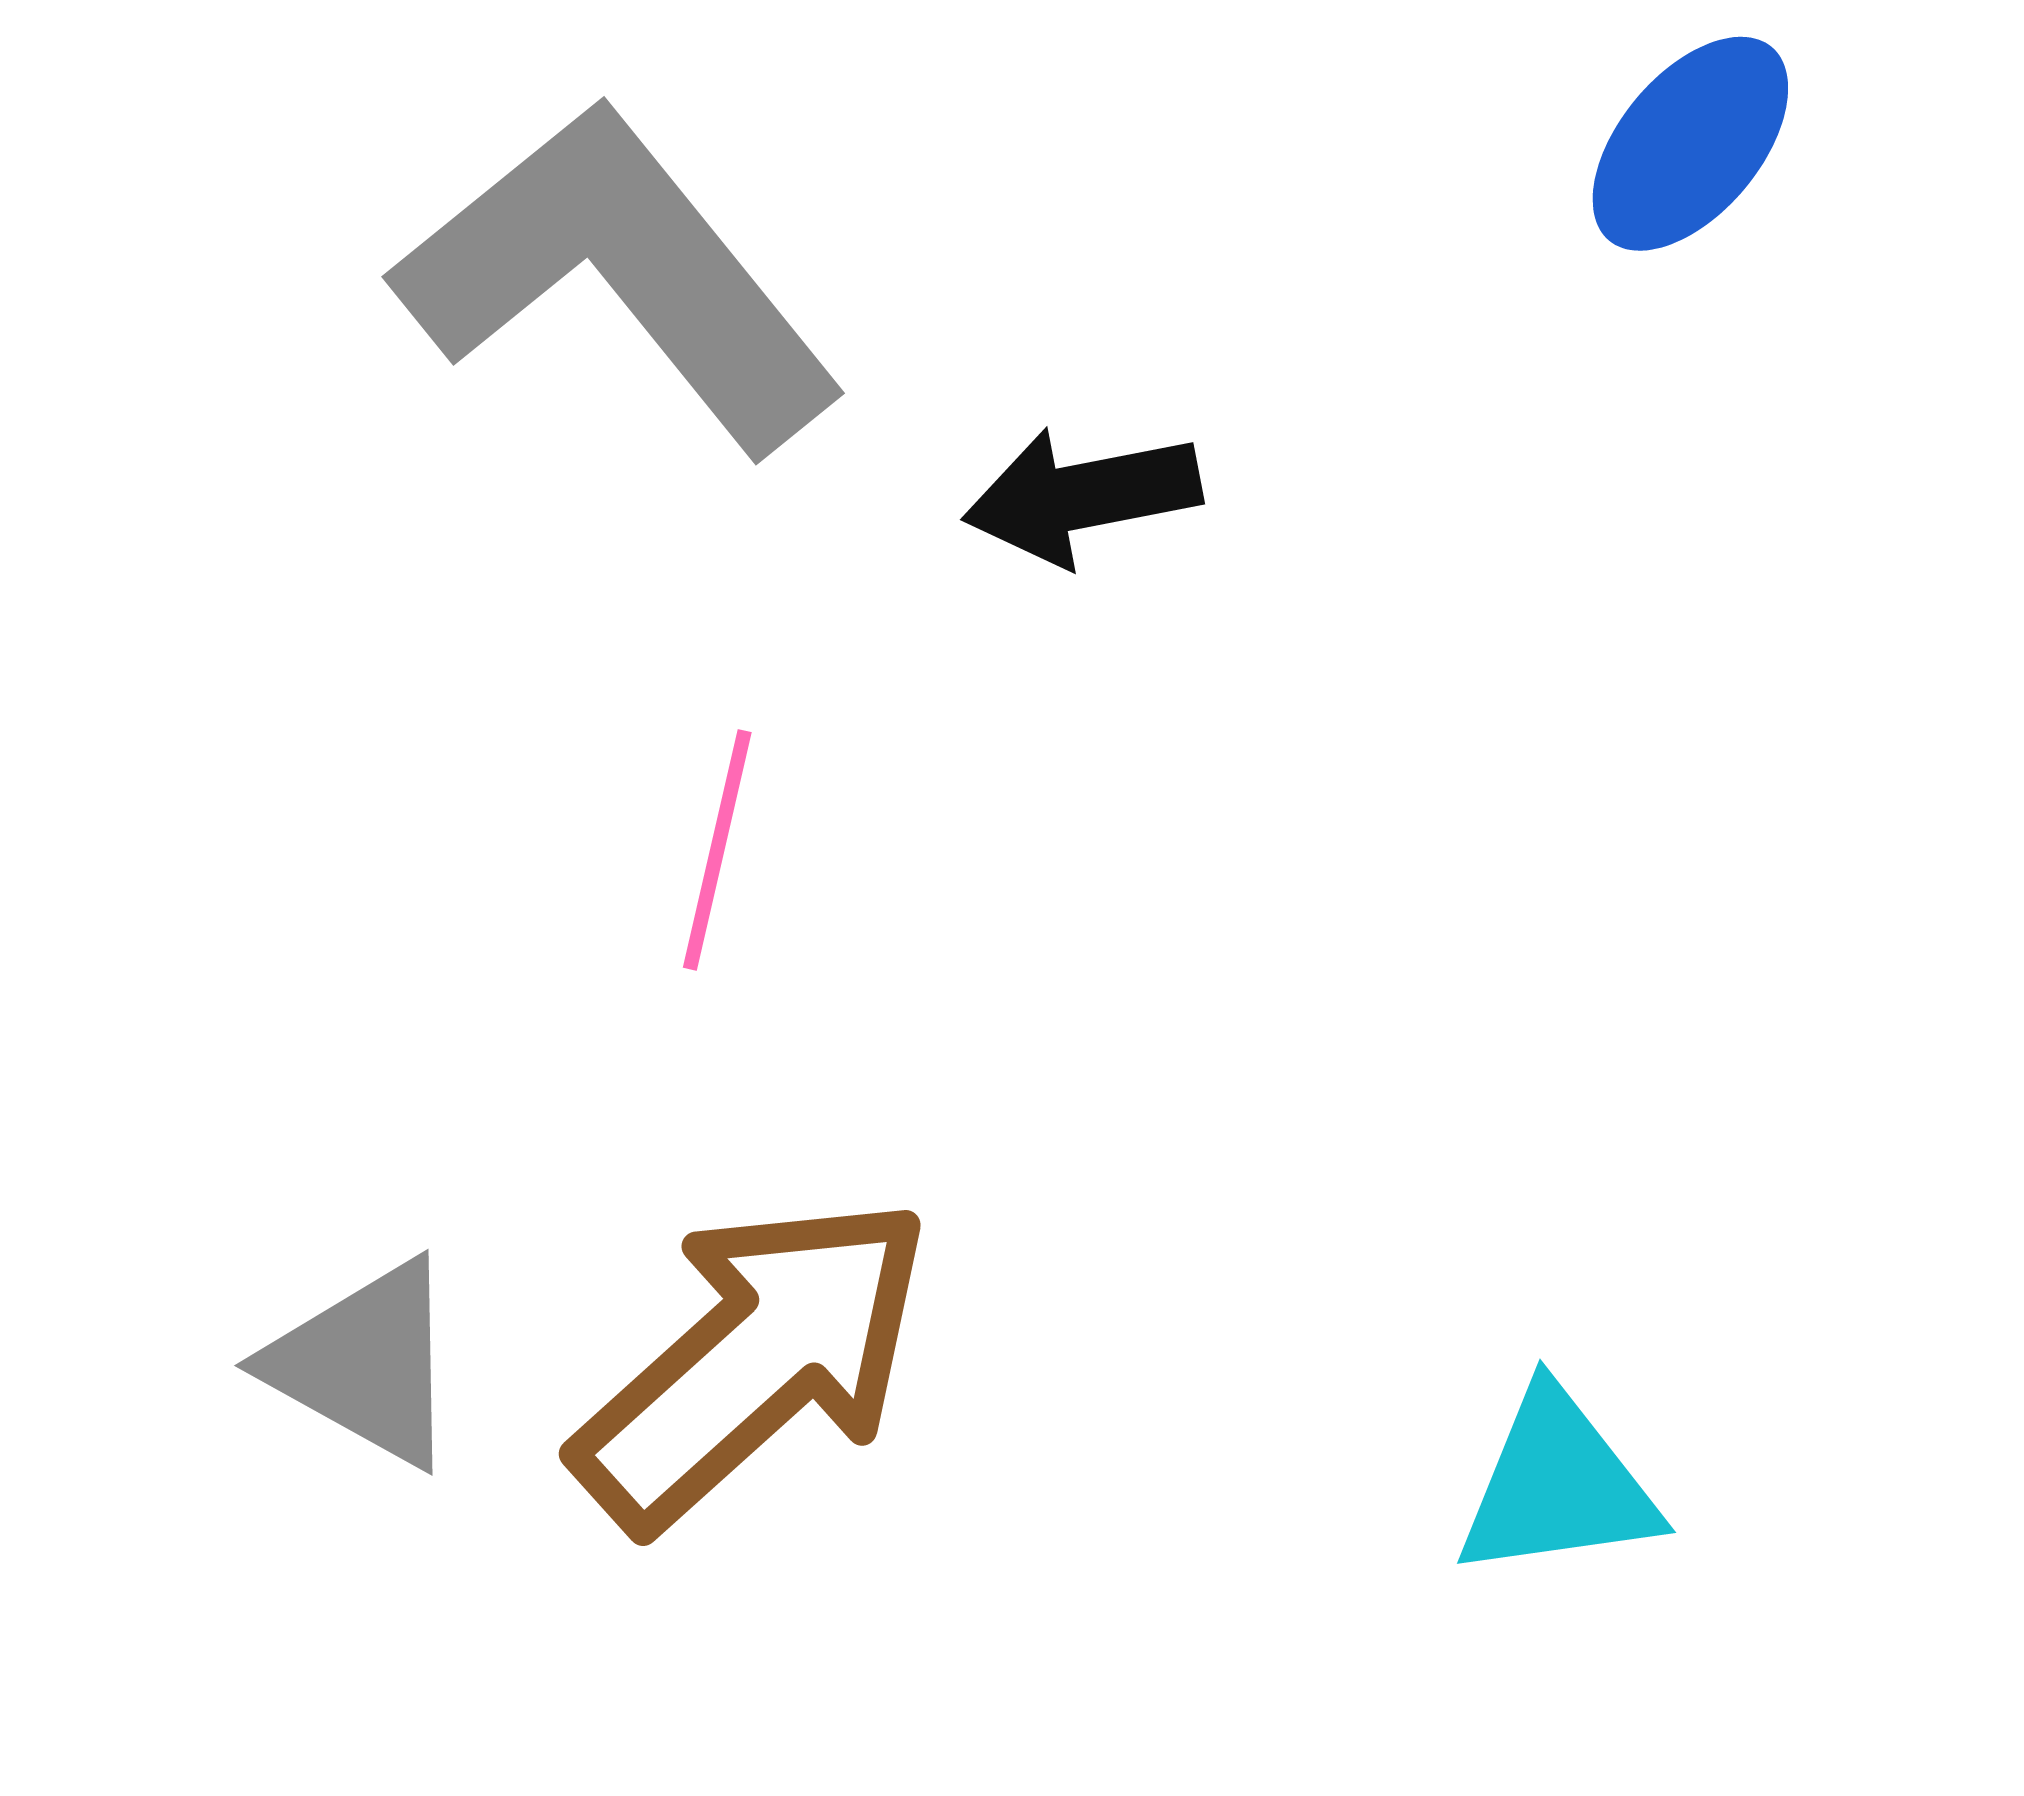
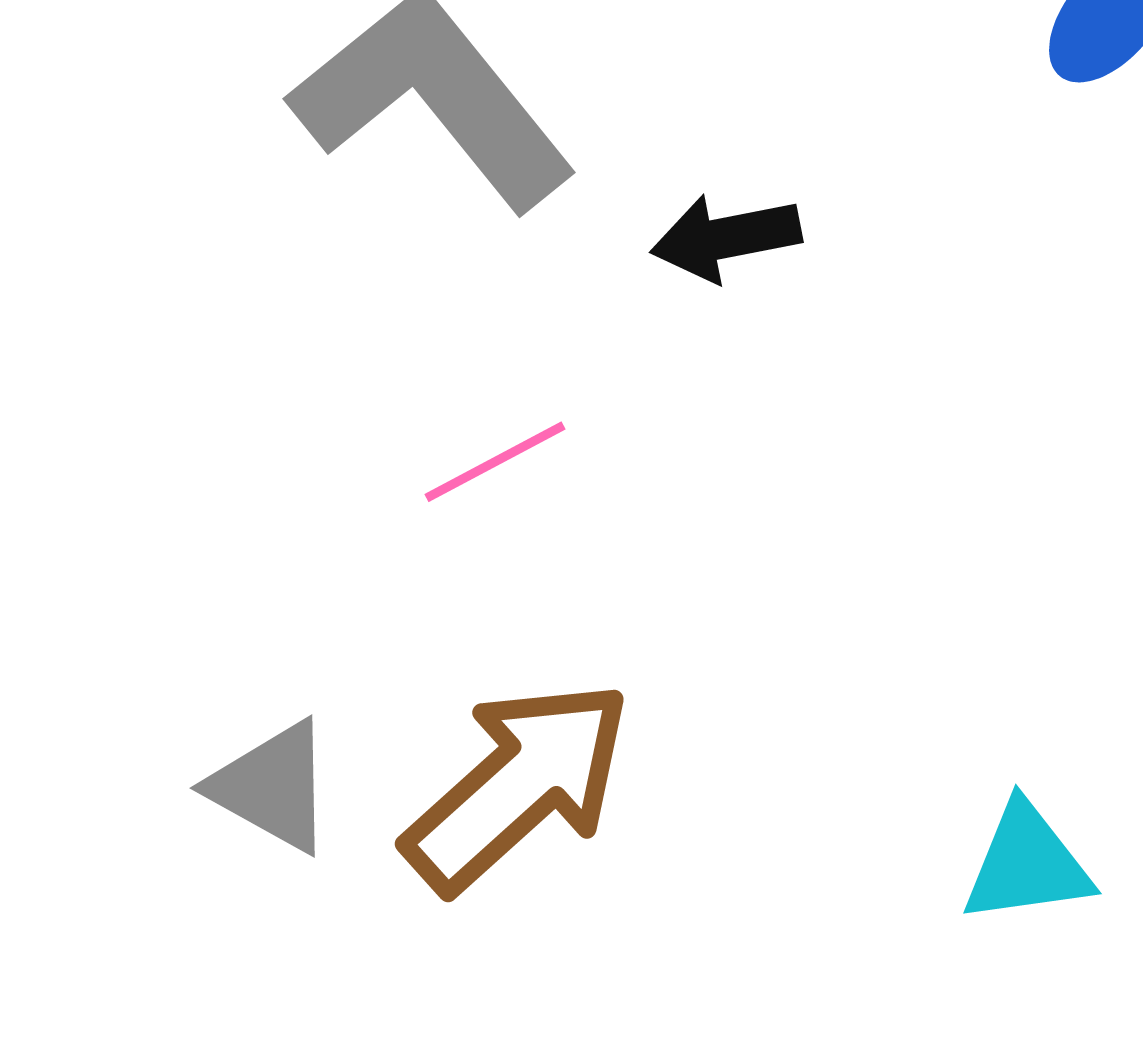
pink line: (717, 850) -> (495, 462), turned 49

